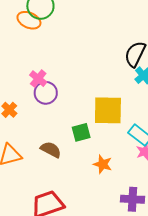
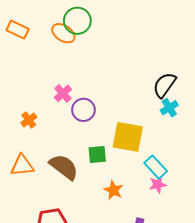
purple circle: (46, 93) -> (83, 110), moved
brown semicircle: (51, 150) -> (64, 167), size x1.4

